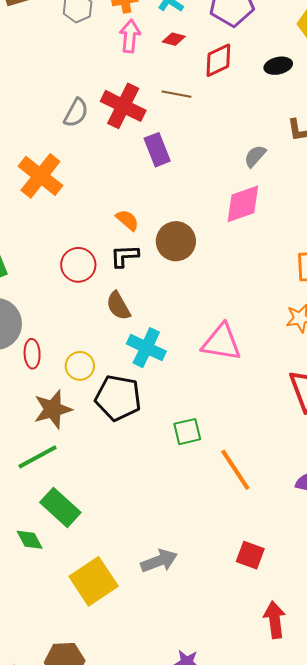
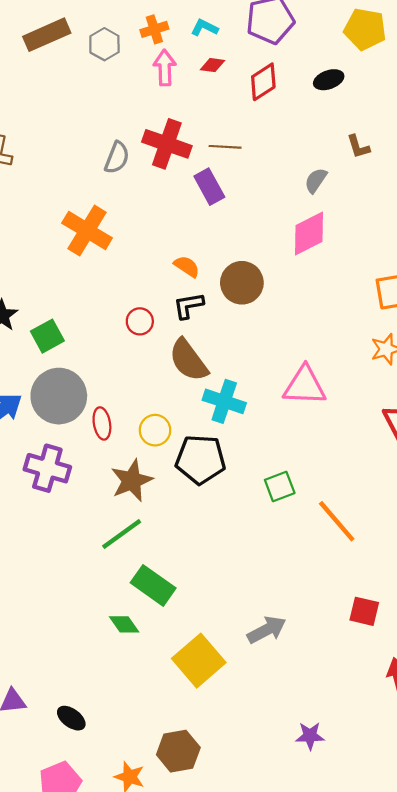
brown line: (176, 94) -> (225, 147), moved
red circle: (78, 265) -> (140, 321), size x0.7
brown semicircle: (118, 306) -> (188, 360), size x1.4

